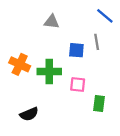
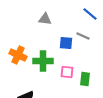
gray line: (97, 42) -> (83, 36), turned -56
green rectangle: (99, 103) -> (85, 79), moved

